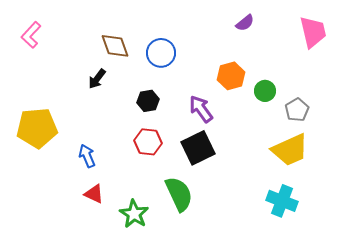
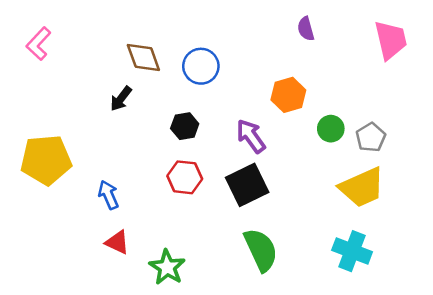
purple semicircle: (245, 23) -> (306, 29), turned 114
green circle: (265, 91) -> (331, 129), moved
green semicircle: (179, 194) -> (261, 250), moved

